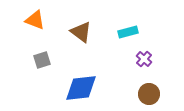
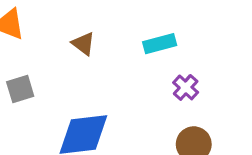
brown triangle: (81, 32) -> (83, 44), size x0.7

